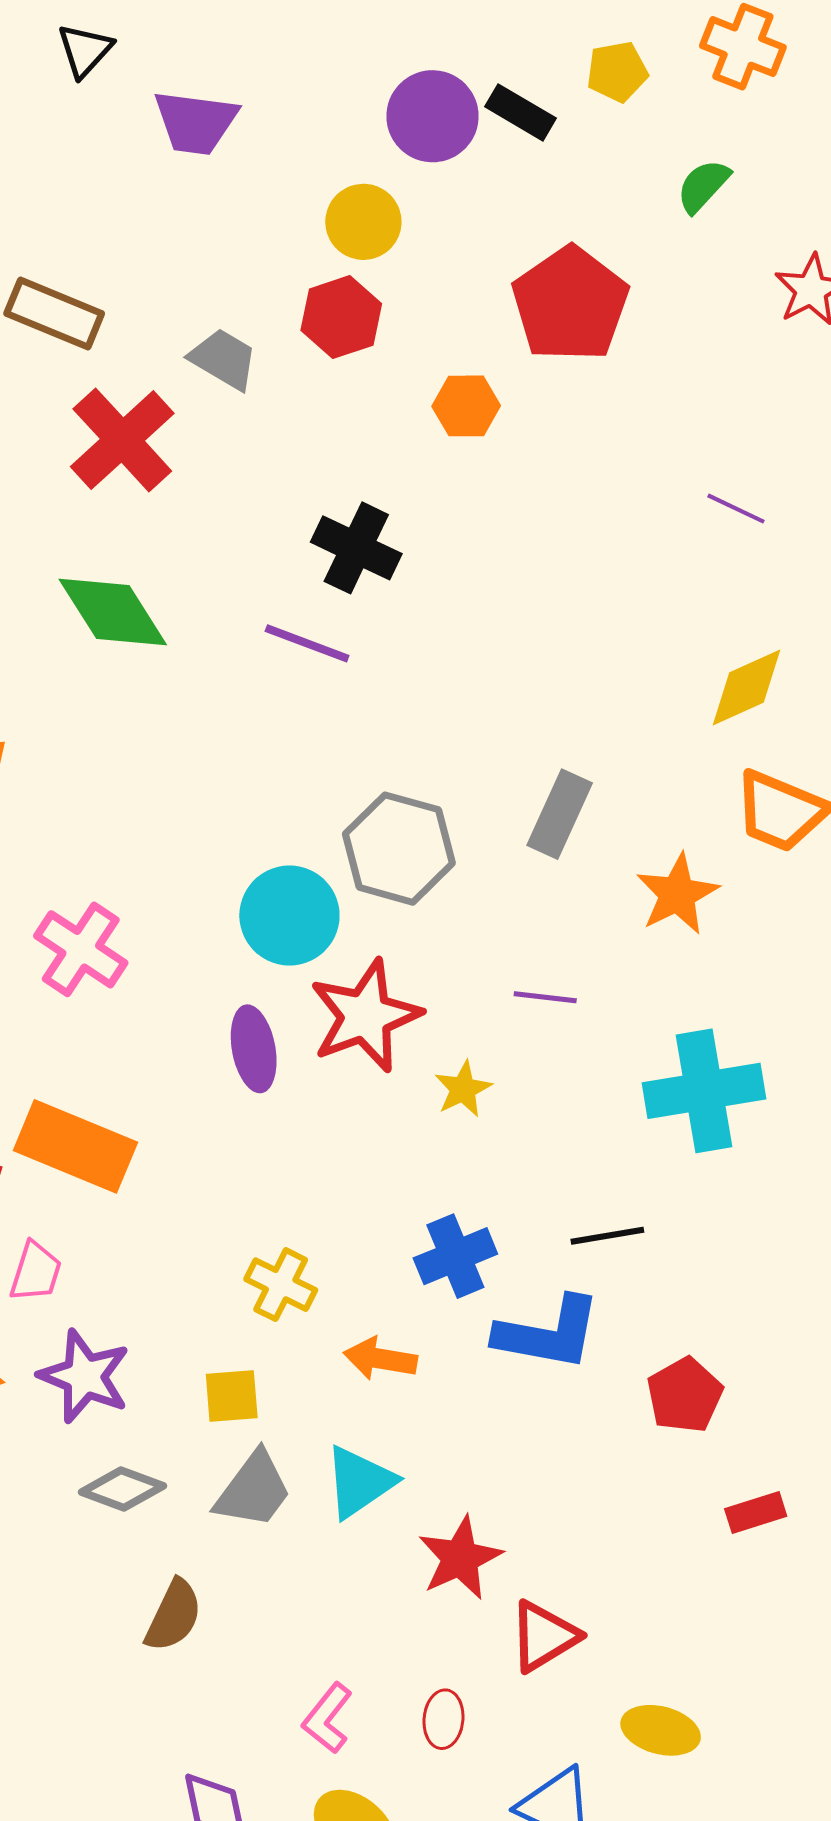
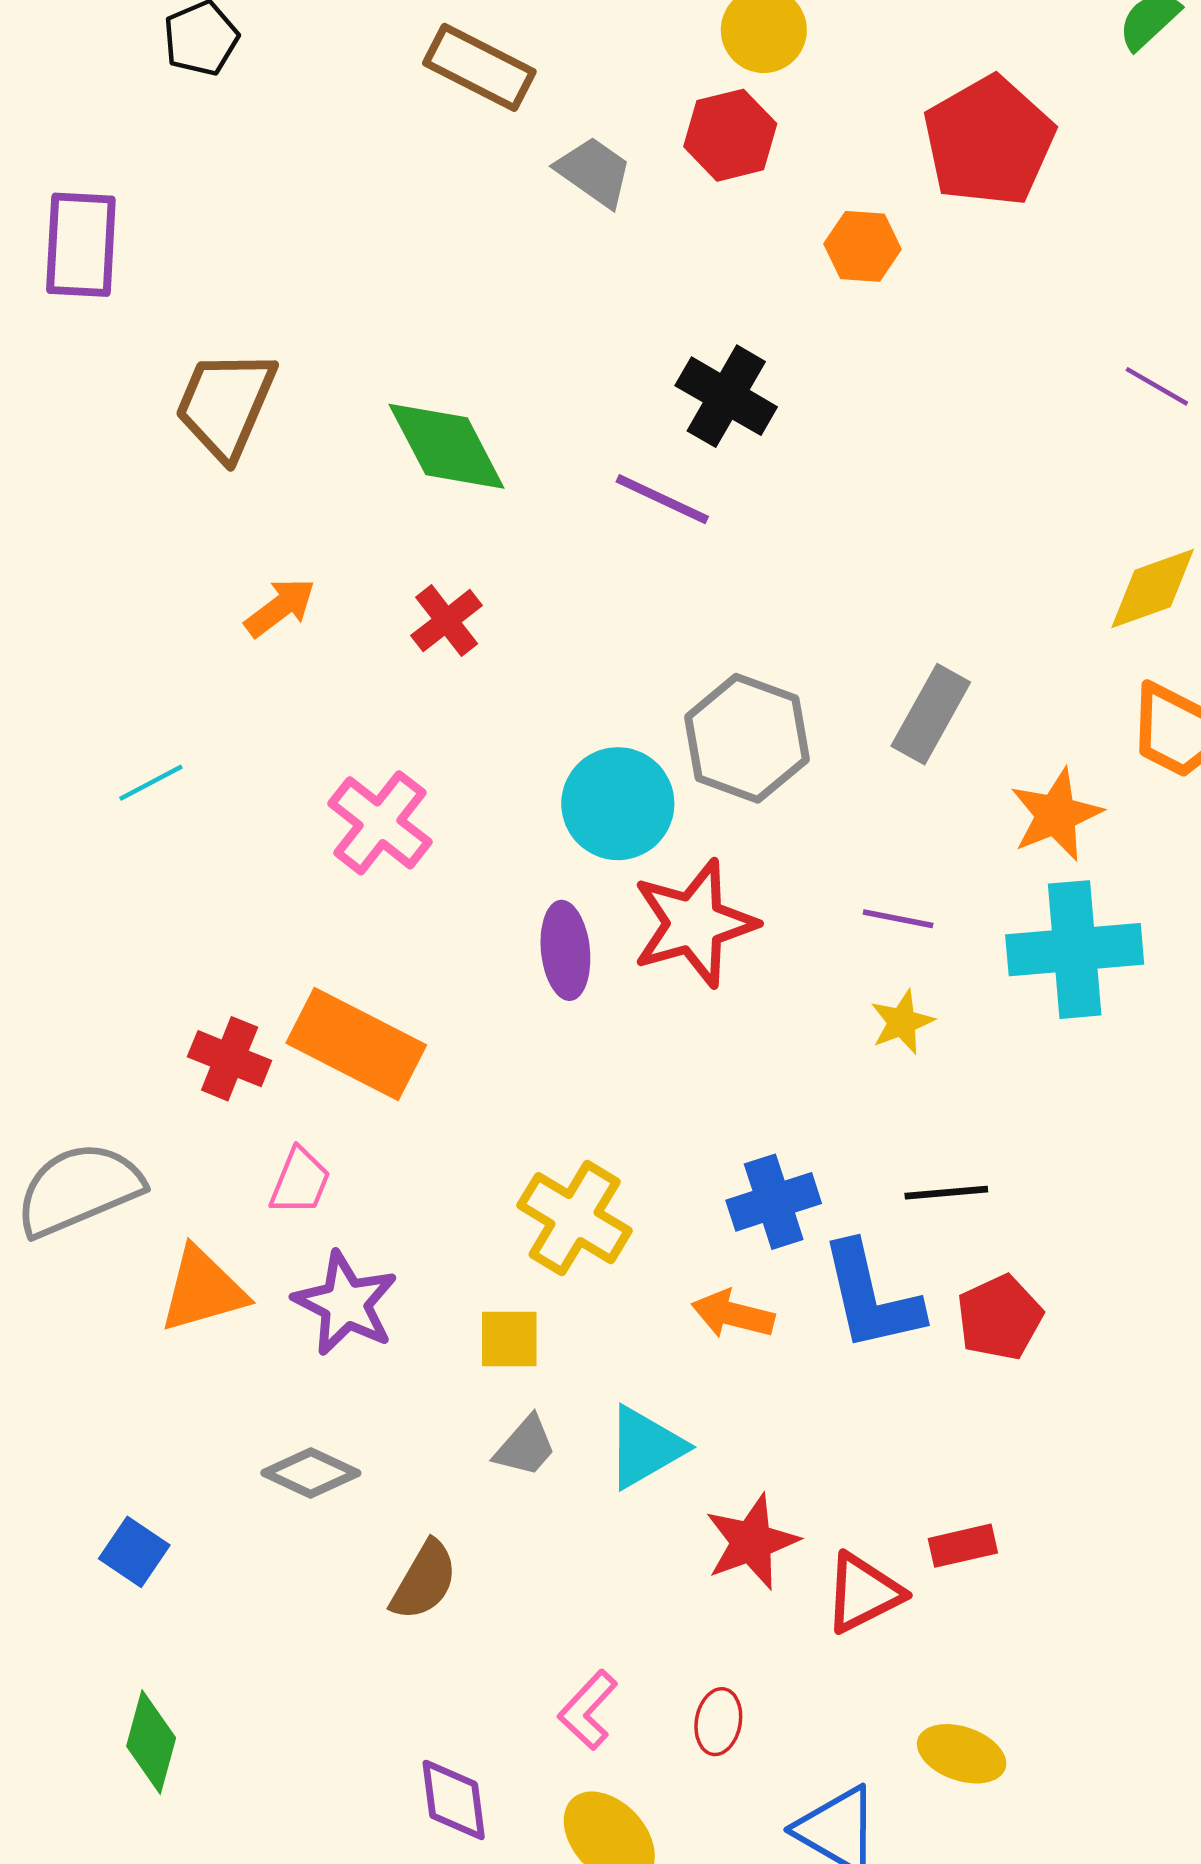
brown rectangle: (54, 314) -> (479, 67), moved
red cross: (122, 440) -> (447, 621), moved, size x0.6
yellow star: (463, 1089) -> (902, 1022), moved
cyan cross: (704, 1091) -> (1075, 950), moved
yellow cross: (281, 1285) -> (575, 1218), size x1.4
blue L-shape: (548, 1333) -> (871, 1297), turned 62
orange arrow: (380, 1359) -> (733, 1314), moved
red pentagon: (685, 1395) -> (1000, 1318), moved
gray diamond: (122, 1489) -> (311, 1473), moved
gray trapezoid: (253, 1490) -> (525, 1446), size x0.7
red rectangle: (756, 1512) -> (963, 1546), moved
red triangle: (544, 1636) -> (863, 1593), moved

